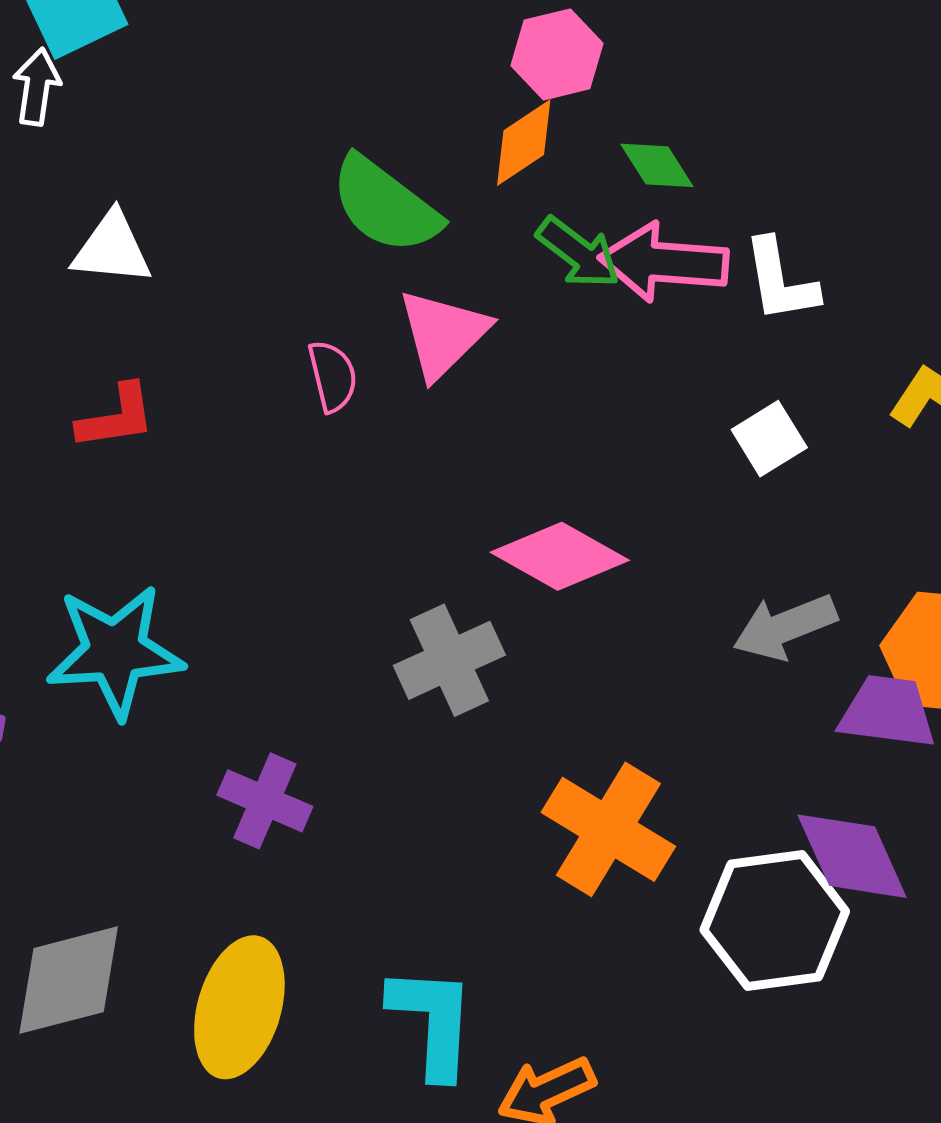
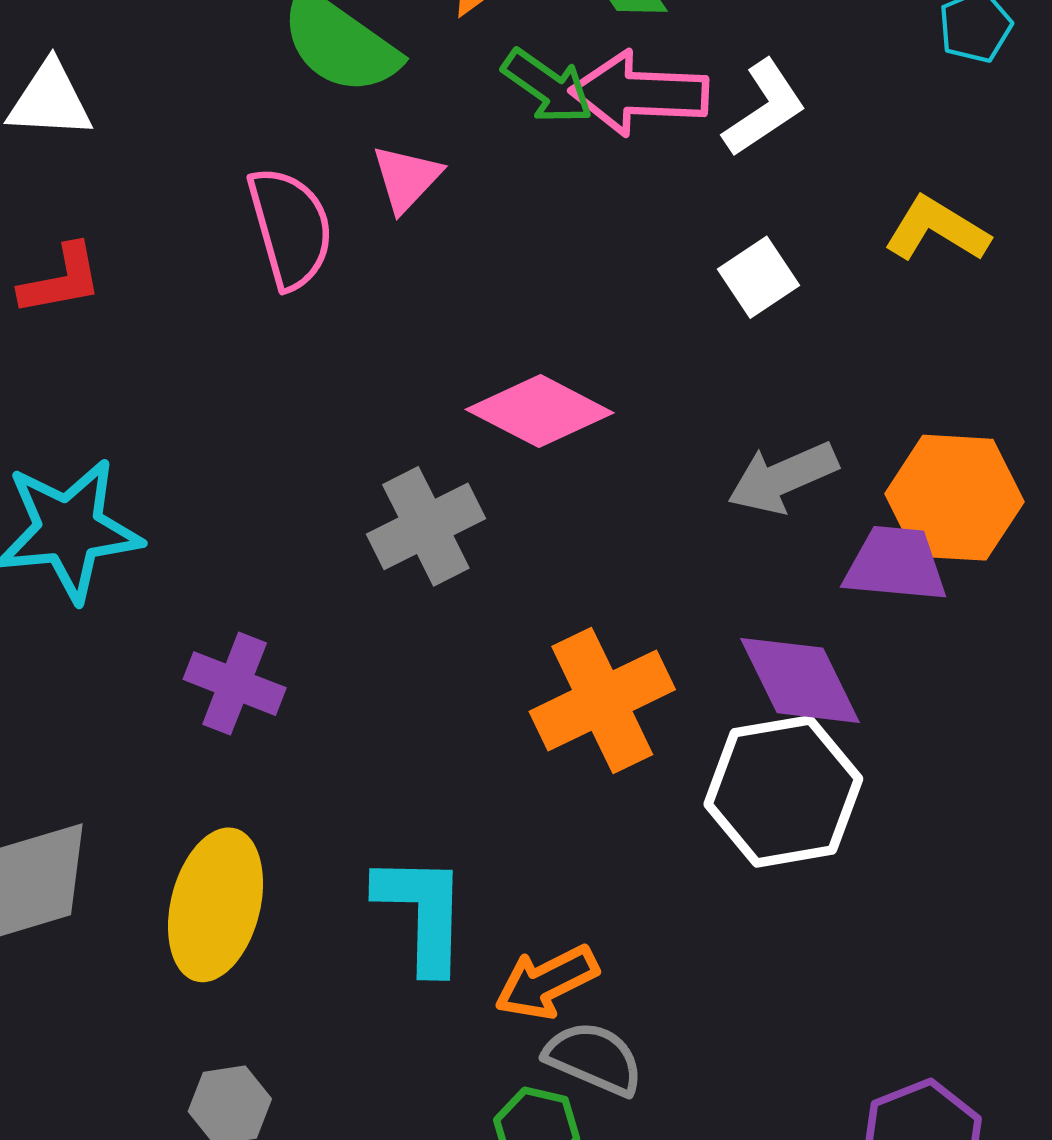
white L-shape: (780, 281) -> (764, 108), turned -112
pink triangle: (443, 334) -> (406, 178), size x0.7
pink semicircle: (333, 376) -> (290, 228), size x1.6
orange cross: (608, 829) -> (602, 701), turned 35
purple diamond: (852, 856) -> (800, 680), moved

